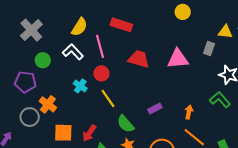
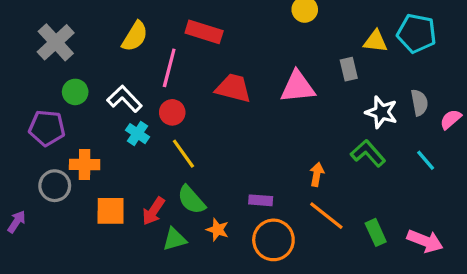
pink line: (100, 46) -> (169, 68), turned 30
gray rectangle: (209, 48) -> (349, 69), turned -32
white L-shape: (73, 52) -> (125, 99), moved
orange cross: (48, 104) -> (85, 164), turned -36
purple rectangle: (155, 108) -> (261, 200), moved, turned 32
green semicircle: (126, 124) -> (191, 200), moved

